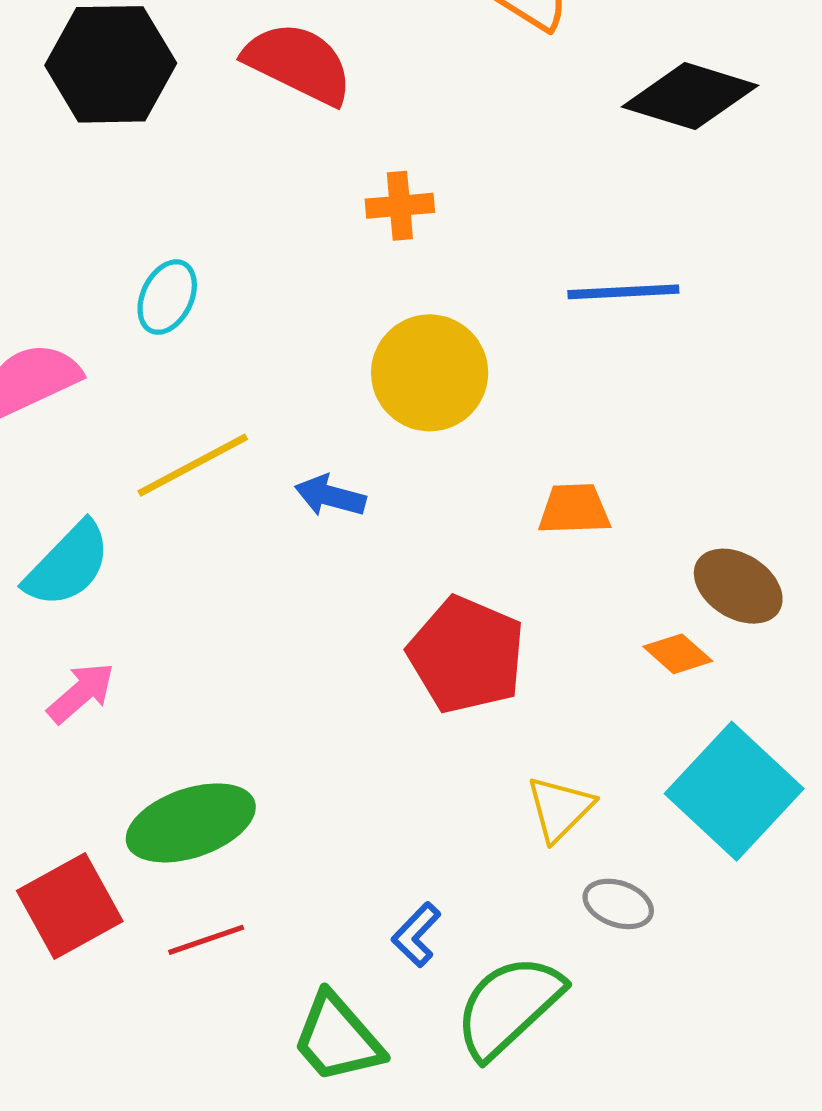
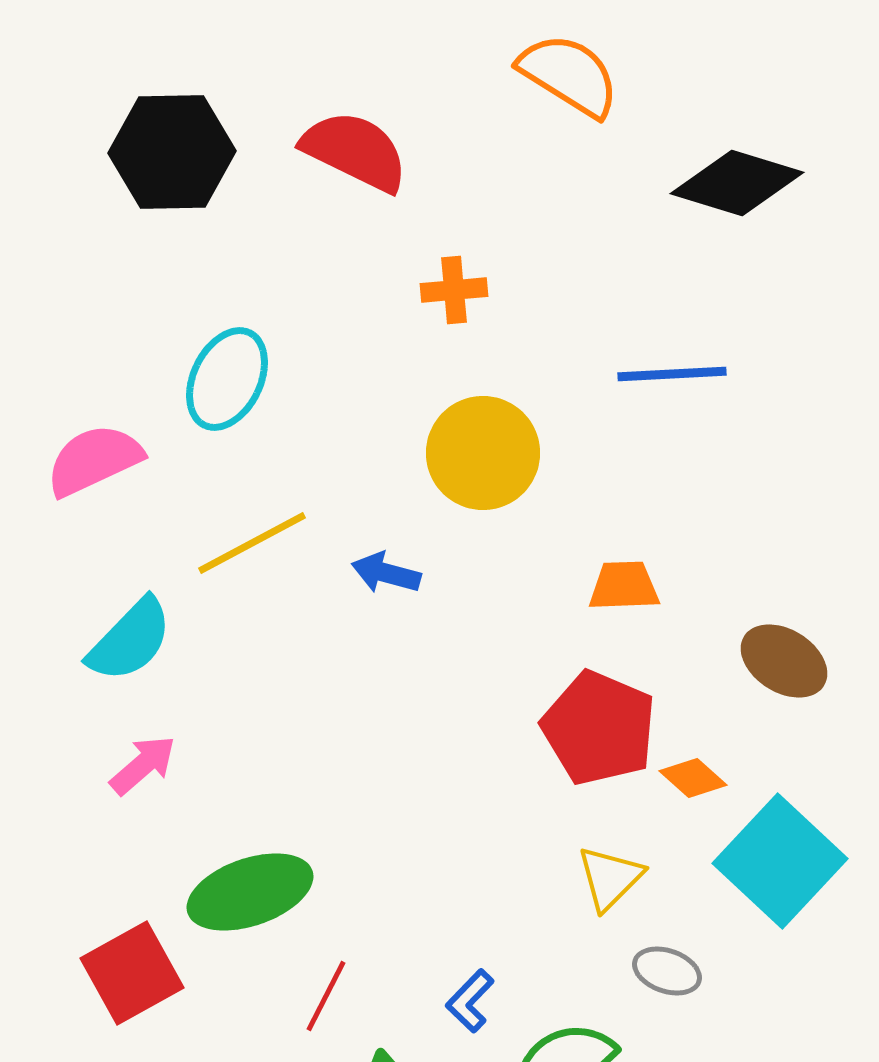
cyan ellipse: (167, 297) -> (227, 379), size x1.4
orange diamond: (678, 654) -> (693, 778), moved
red pentagon: (467, 655) -> (599, 728), moved
red line: (206, 940) -> (326, 996), moved, turned -44

